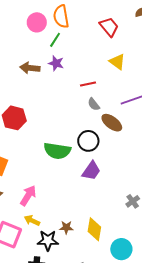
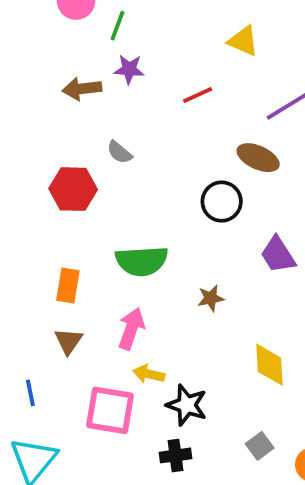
gray semicircle: (94, 104) -> (119, 152), moved
green semicircle: (57, 151) -> (142, 261), moved
purple trapezoid: (91, 171) -> (278, 255), moved, turned 125
brown star: (66, 227) -> (211, 298), moved
black star: (48, 240) -> (187, 405), turned 30

